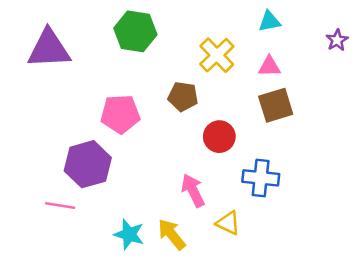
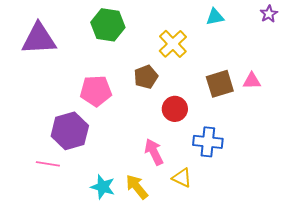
purple star: (337, 40) -> (269, 14), moved
pink triangle: (269, 66) -> (252, 81), moved
brown pentagon: (183, 96) -> (146, 77), turned -30

